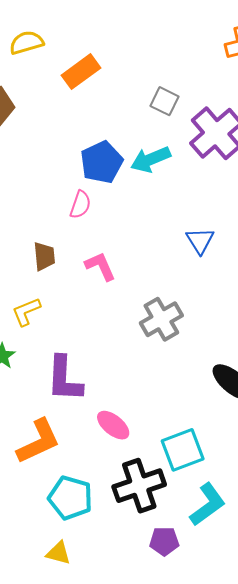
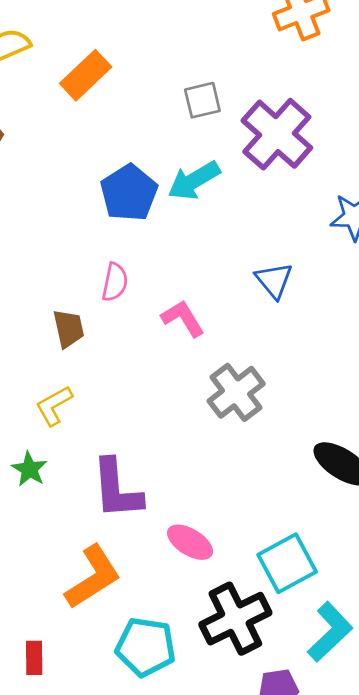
gray square: (165, 101) -> (202, 100), turned -32
pink semicircle: (80, 205) -> (115, 282), moved
pink L-shape: (100, 266) -> (183, 318), moved

